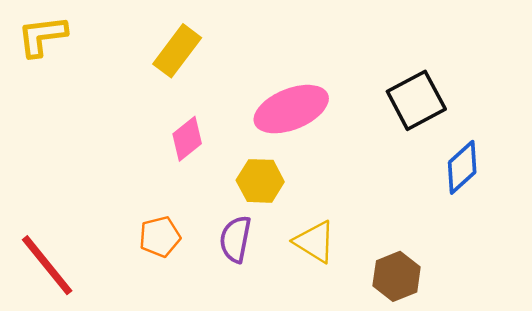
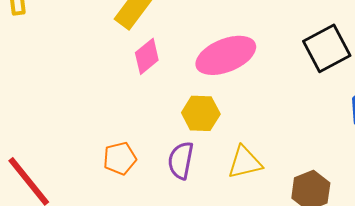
pink diamond: (187, 139) -> (147, 56), moved
yellow triangle: (315, 242) -> (245, 162), turned -45

